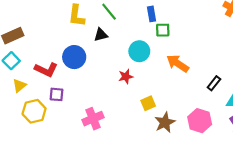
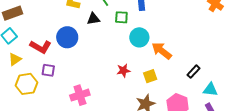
green square: (163, 30) -> (121, 17), moved
cyan circle: (139, 51) -> (139, 37), moved
red star: (126, 77) -> (123, 71), moved
yellow square: (148, 103) -> (150, 76), moved

